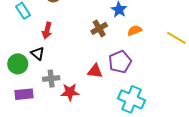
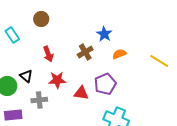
red arrow: (47, 30) -> (48, 54), moved, turned -35
red star: (70, 92) -> (57, 80), moved

